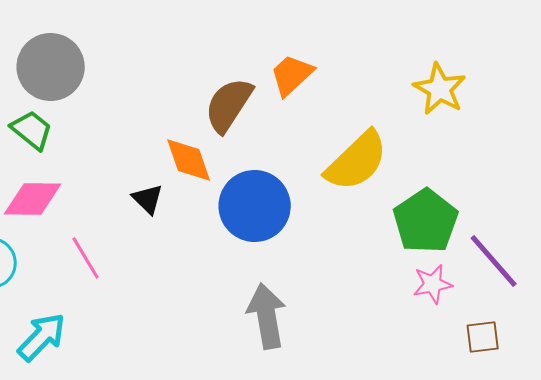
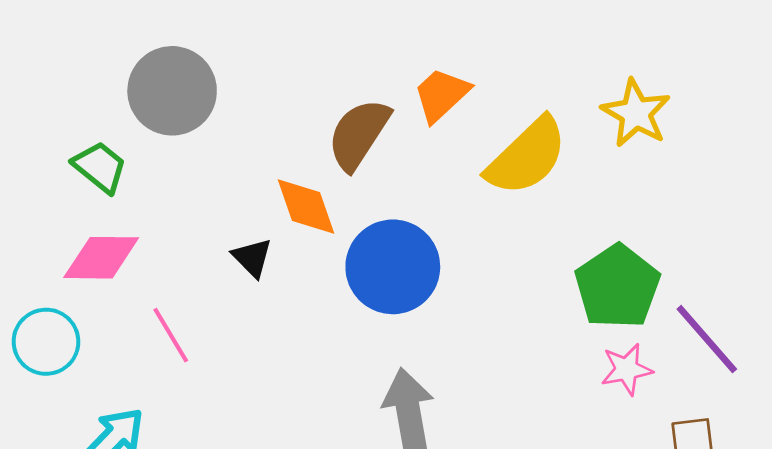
gray circle: (51, 67) -> (172, 91), moved
yellow semicircle: (357, 161) -> (527, 156), moved

